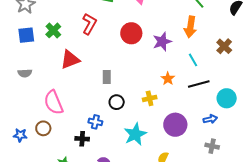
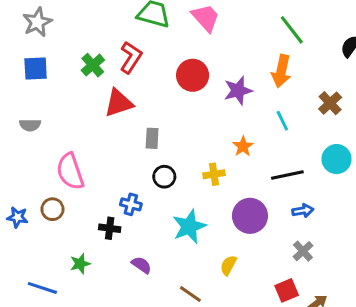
green cross: (53, 30) -> (93, 65), moved
red triangle: (70, 60) -> (119, 103), moved
black line: (199, 84) -> (287, 175), moved
cyan circle: (227, 98) -> (337, 159), moved
gray cross: (212, 146) -> (303, 251), turned 32

